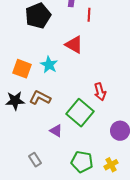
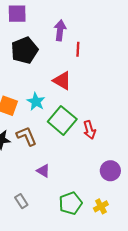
brown L-shape: (40, 98) -> (27, 136), turned 40
green square: (80, 113) -> (62, 120), moved
green pentagon: (82, 162) -> (71, 203), turned -30

